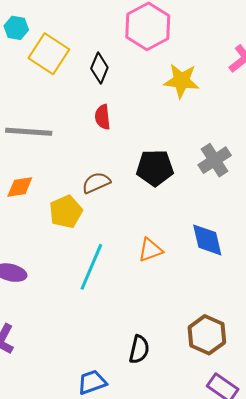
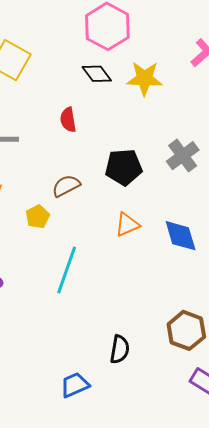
black diamond: (99, 68) -> (97, 74), moved, turned -56
yellow pentagon: (66, 212) -> (38, 217), size x0.7
orange triangle: (150, 250) -> (127, 225), moved

